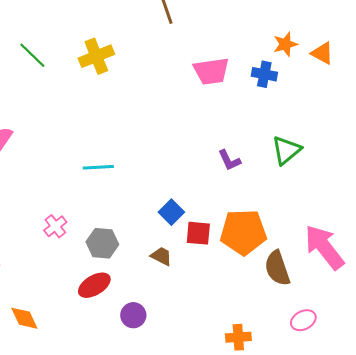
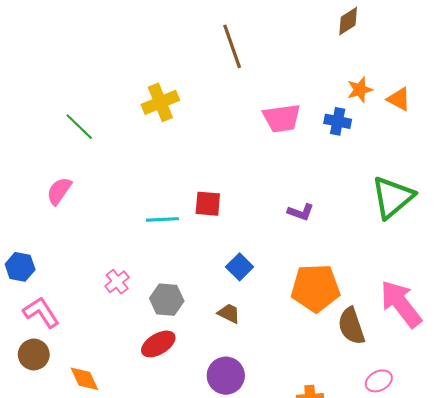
green line: (32, 55) -> (79, 127), moved
green triangle: (286, 150) -> (392, 197), moved, size x1.4
purple L-shape: (229, 160) -> (301, 212), turned -45
red square: (198, 233) -> (208, 204), moved
purple circle: (133, 315) -> (226, 376), moved, size x1.4

